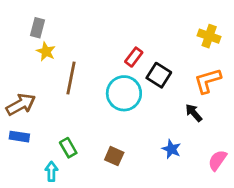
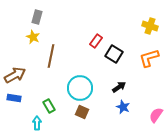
gray rectangle: (38, 28) -> (37, 17), moved
cyan circle: (124, 93) -> (80, 88), moved
black arrow: (194, 113) -> (119, 87), moved, turned 96

